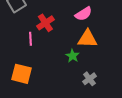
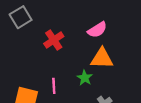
pink line: (30, 39) -> (54, 86), moved

